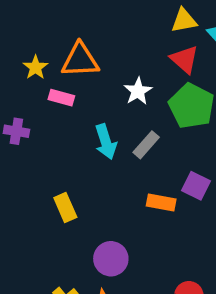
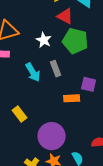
gray rectangle: (146, 145) -> (56, 69), turned -49
purple circle: (111, 259) -> (52, 136), size x1.4

